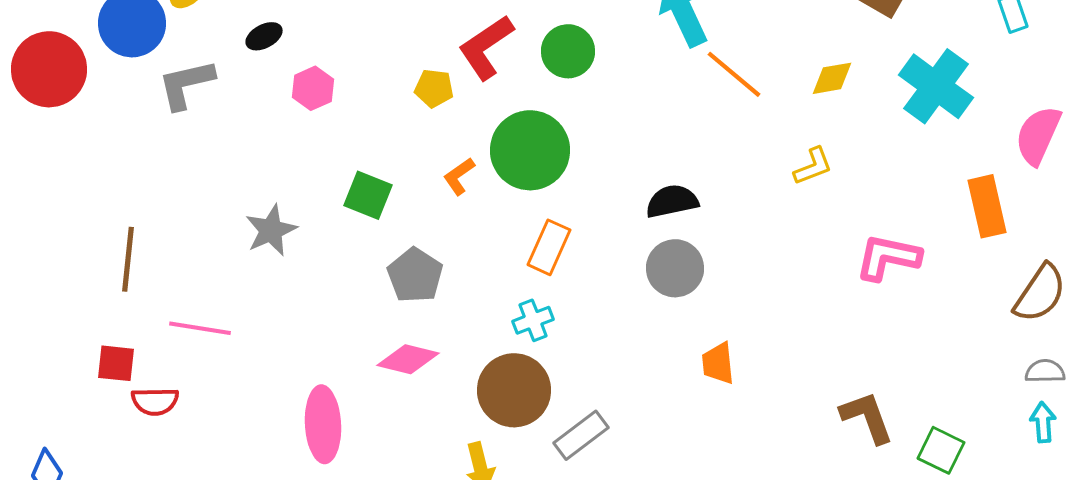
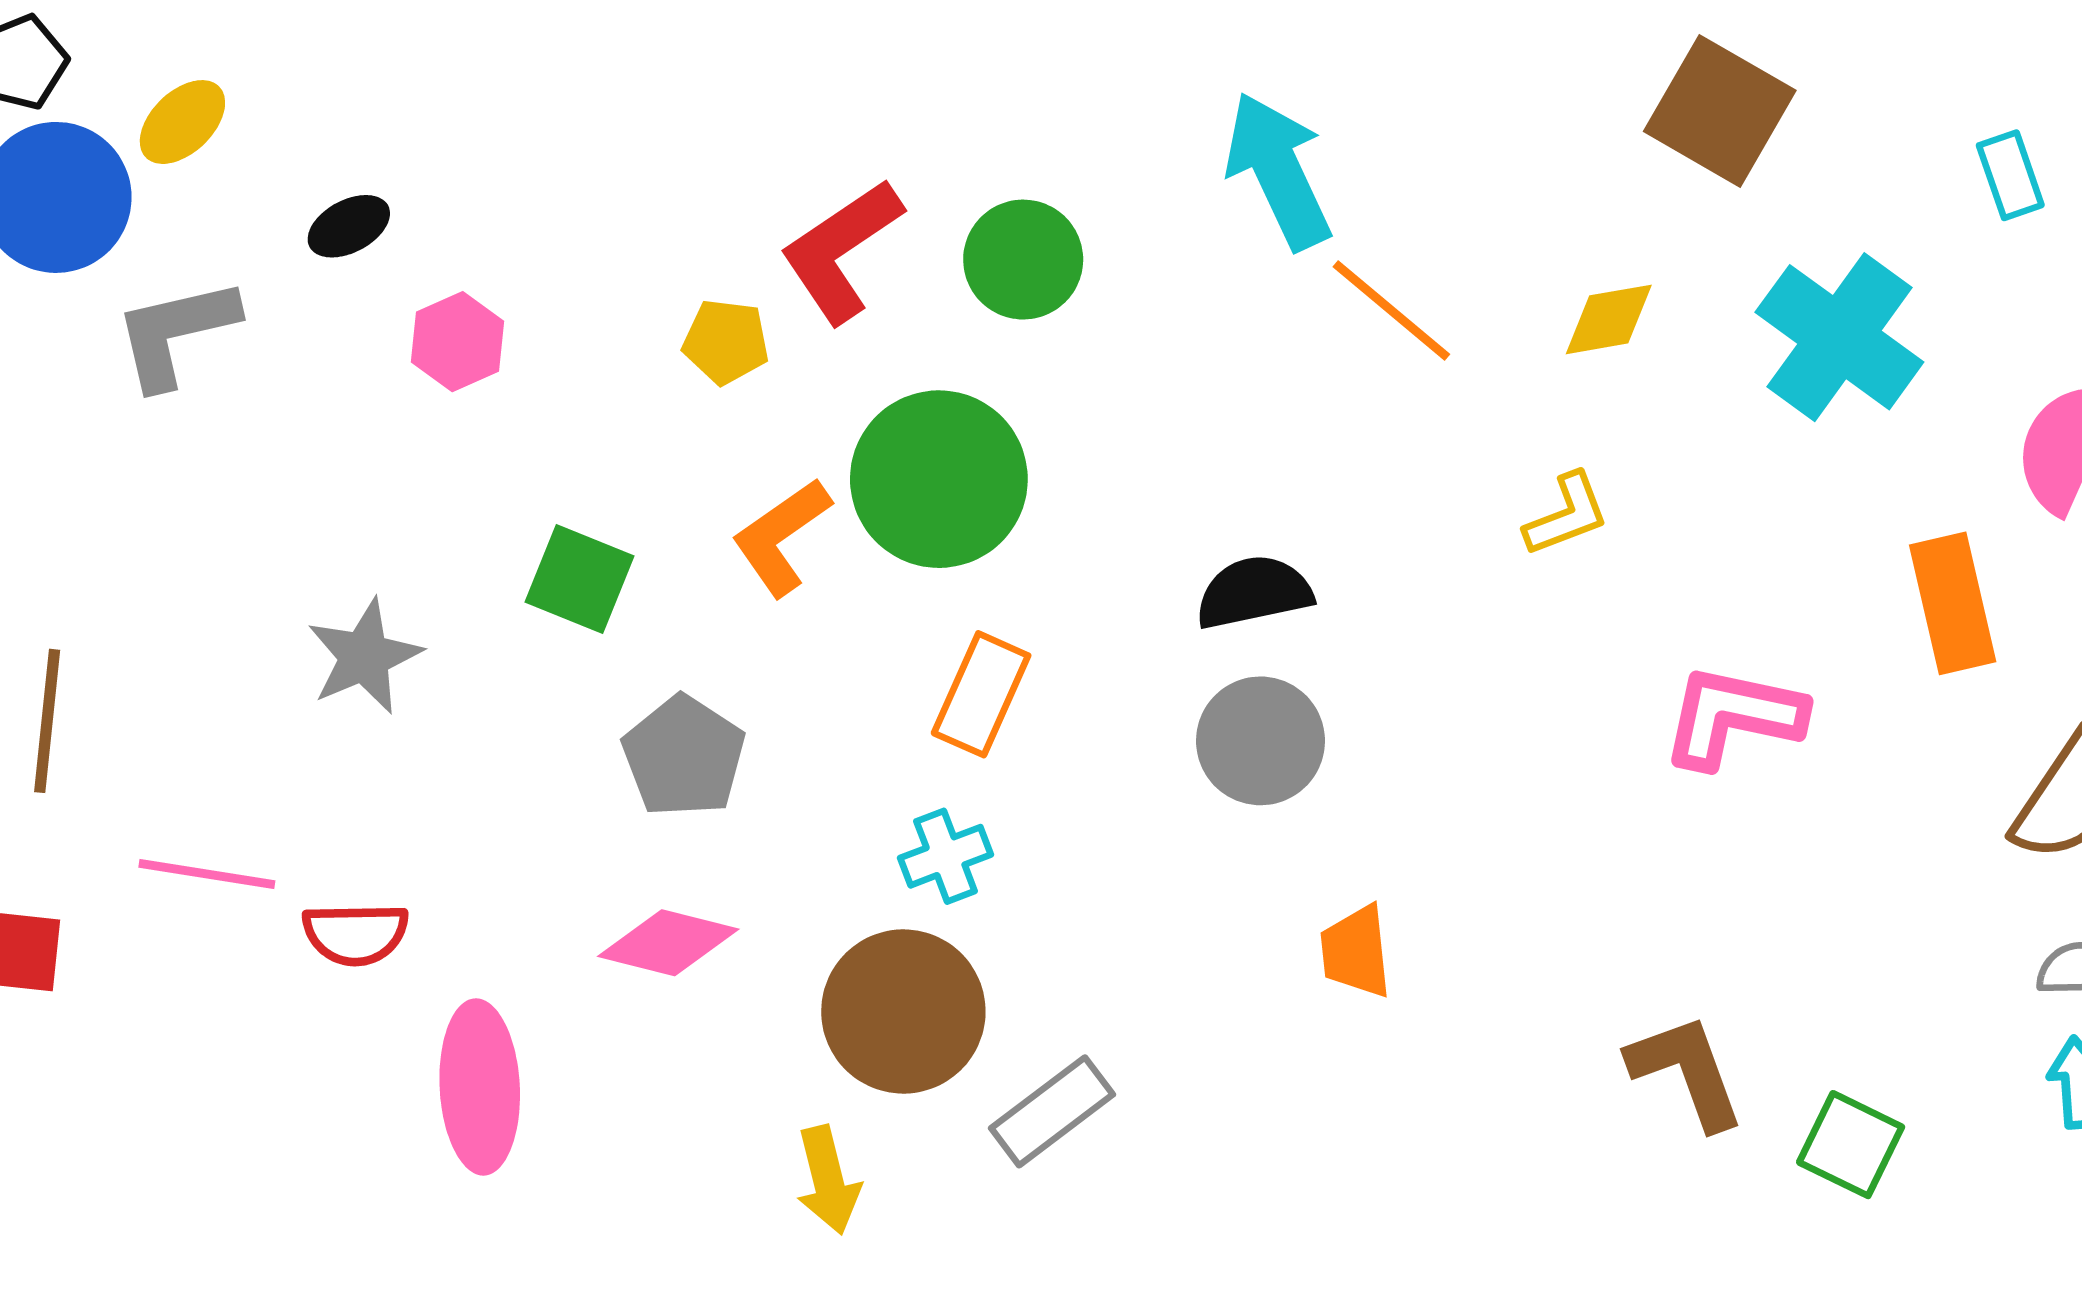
orange L-shape: (459, 176) -> (781, 537), size x1.4
red semicircle: (155, 401) -> (355, 934), moved

